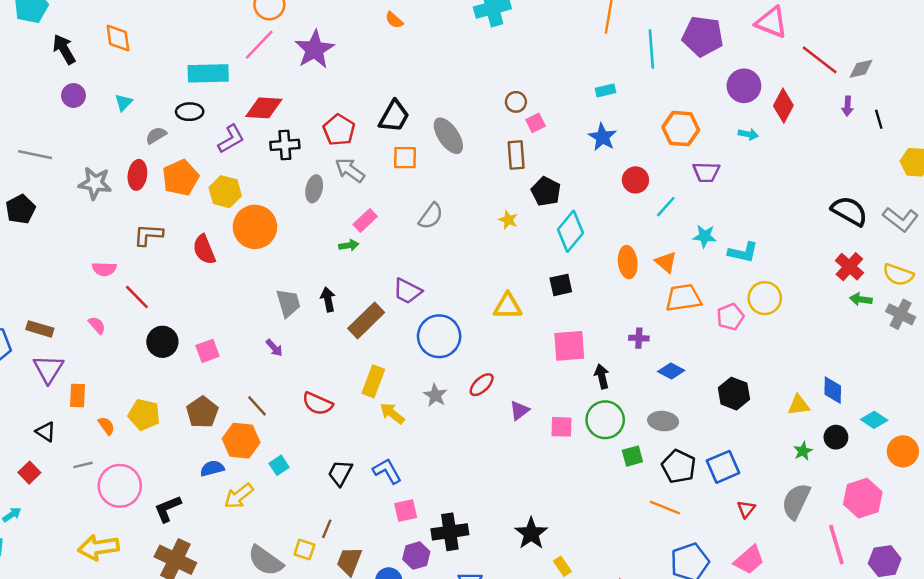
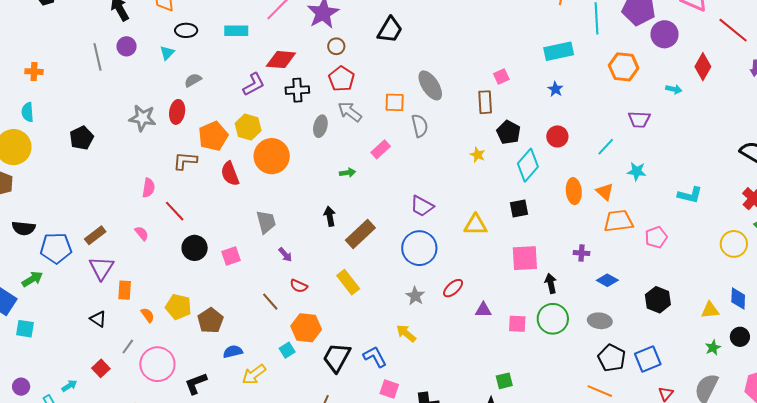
cyan rectangle: (208, 73) -> (236, 31), size x0.7
purple circle: (744, 86) -> (665, 34), moved
cyan rectangle: (605, 90) -> (559, 51), size x1.8
brown circle: (516, 102) -> (336, 46), moved
black ellipse: (190, 112) -> (186, 30), moved
black trapezoid: (394, 116) -> (390, 30), moved
orange hexagon: (681, 129) -> (624, 67), moved
blue star: (602, 137) -> (555, 89), size x0.7
gray line: (35, 155) -> (97, 57), moved, turned 64
orange pentagon: (180, 178) -> (213, 136), moved
red circle: (635, 180) -> (557, 136), moved
gray semicircle: (431, 216) -> (420, 126), moved, turned -50
pink rectangle: (365, 220) -> (381, 149), moved
cyan L-shape: (743, 252) -> (690, 195), moved
pink semicircle: (104, 269) -> (149, 188), turned -84
purple trapezoid: (407, 291) -> (422, 206), moved
yellow circle: (765, 298) -> (734, 244), moved
gray trapezoid: (288, 303) -> (266, 222), moved
brown rectangle: (40, 329) -> (95, 235), turned -55
yellow rectangle: (373, 381) -> (348, 282), moved, turned -60
red semicircle: (318, 404) -> (299, 286), moved, size x0.7
purple triangle: (519, 411) -> (483, 310), turned 36
brown pentagon: (202, 412) -> (210, 321), moved
yellow arrow: (392, 413) -> (406, 333), moved
orange hexagon: (241, 441) -> (306, 328), moved
green square: (632, 456) -> (504, 381), moved
gray line: (83, 465) -> (128, 347), turned -42
red square: (29, 473) -> (101, 368), moved
black trapezoid: (340, 473) -> (337, 357), size x1.4
pink square: (406, 510) -> (389, 389), turned 30

